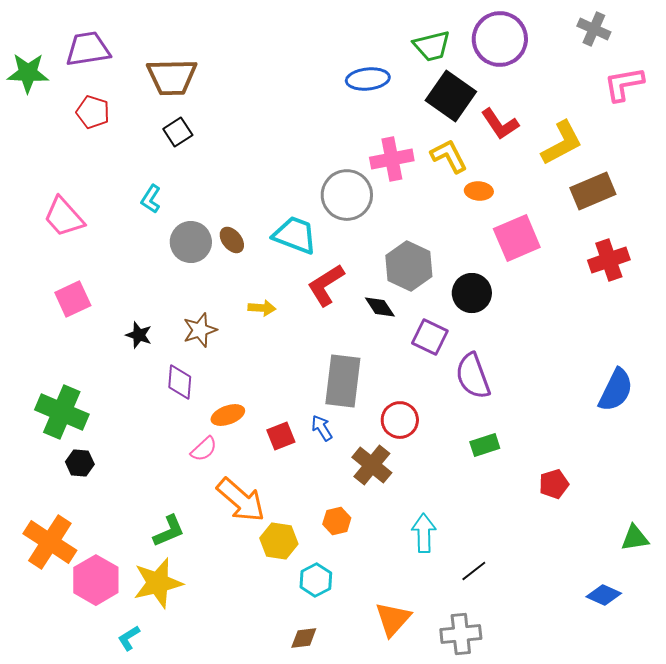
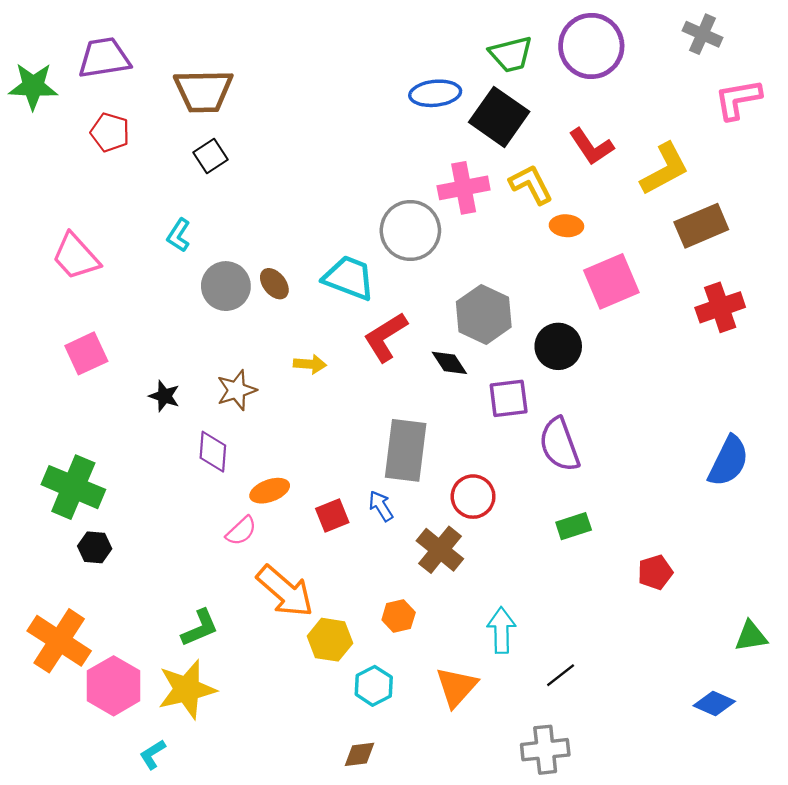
black square: (451, 96) -> (499, 117), moved
purple square: (430, 337) -> (509, 398), turned -33
orange triangle: (393, 619) -> (456, 687), moved

